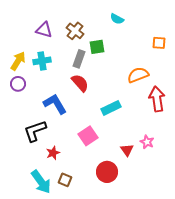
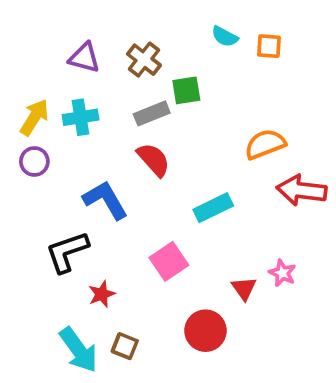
orange square: (159, 43) -> (269, 46), moved
gray rectangle: (79, 59) -> (152, 113), turned 48
red arrow: (157, 99) -> (302, 190), turned -75

